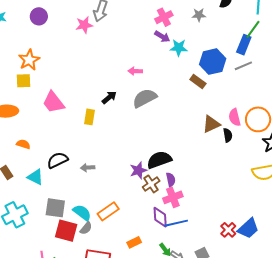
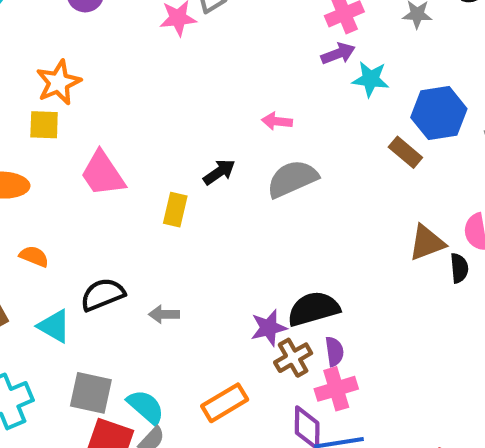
purple arrow: (162, 37) -> (338, 54), turned -56
orange rectangle: (108, 211) -> (225, 403), moved

